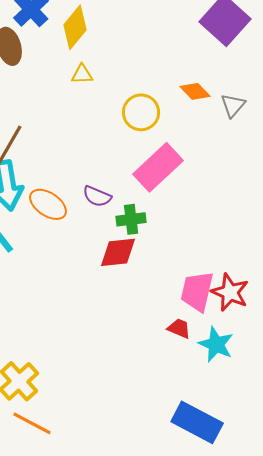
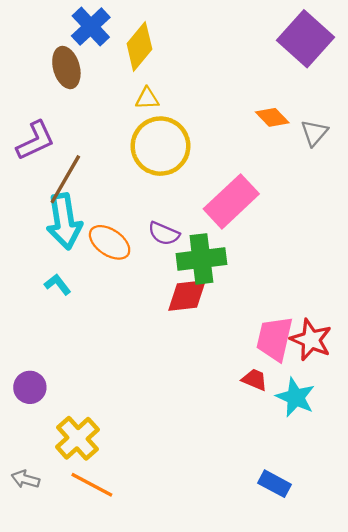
yellow circle: (141, 112) -> (160, 146), moved, size x1.4
green cross: (131, 219) -> (201, 259), size x1.5
blue rectangle: (197, 422) -> (274, 484), size x0.6

